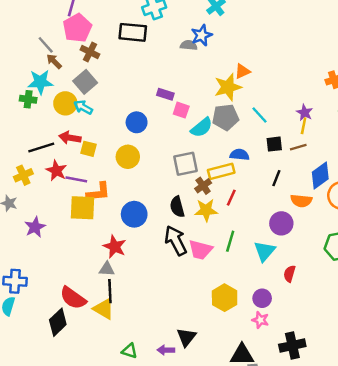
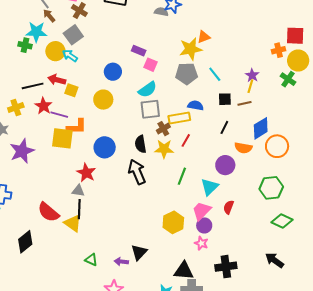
cyan semicircle: (202, 127) -> (147, 90), moved
purple star: (35, 227) -> (22, 151), size x1.4
pink trapezoid: (200, 250) -> (202, 211), moved, turned 115
black diamond: (58, 322) -> (25, 242), moved

